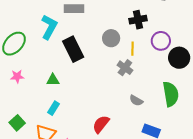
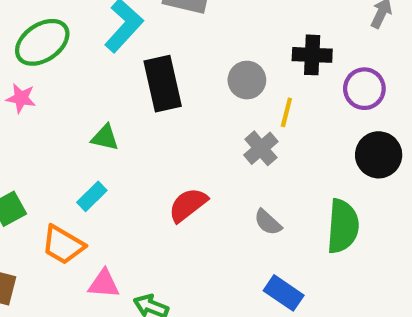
purple circle: (161, 41) -> (364, 89), moved
pink star: (17, 76) -> (21, 98), moved
red semicircle: (101, 124) -> (188, 205), moved

